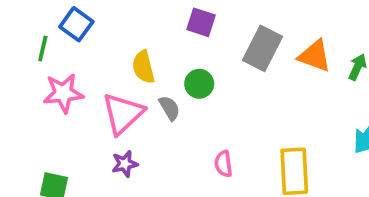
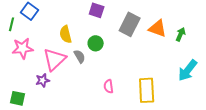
purple star: (125, 164) -> (43, 80), moved

